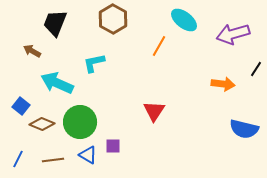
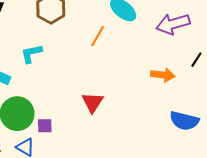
purple square: (113, 146) -> (45, 126), moved

